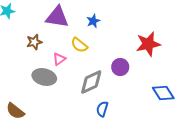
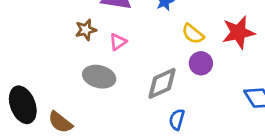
yellow semicircle: (79, 45) -> (193, 34), moved
pink triangle: (59, 59) -> (118, 42), moved

